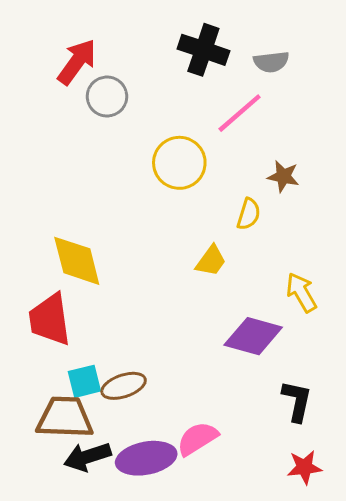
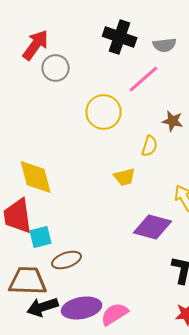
yellow trapezoid: (211, 261) -> (125, 177), turned 40
cyan square: (84, 381) -> (41, 237), moved
pink semicircle: (197, 439) -> (115, 314), moved

